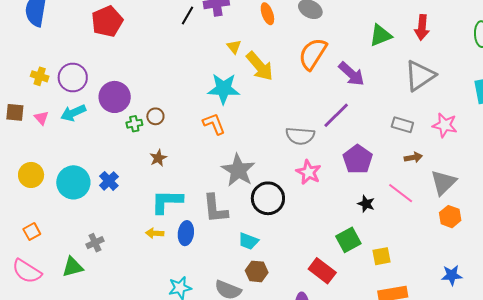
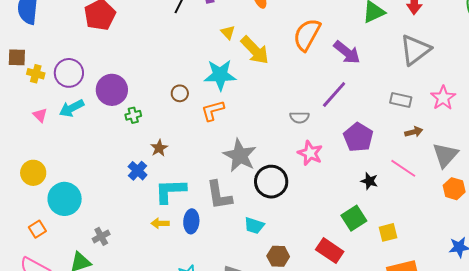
brown square: (15, 112) -> (17, 57), moved
brown circle: (155, 116) -> (180, 93), moved
orange L-shape: (214, 124) -> (213, 111), turned -80
pink star: (445, 125) -> (443, 98), turned 30
gray semicircle: (300, 136) -> (299, 117), size x0.7
blue cross: (109, 181) -> (138, 171), moved
cyan circle: (73, 182) -> (65, 199), moved
brown hexagon: (257, 271) -> (278, 256), moved

